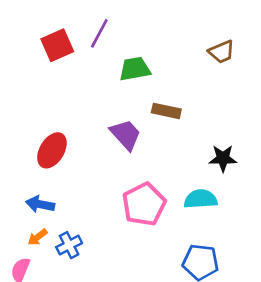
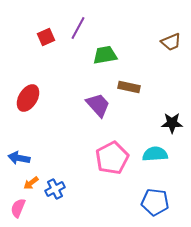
red square: (57, 45) -> (46, 37), size x0.7
red ellipse: (52, 150) -> (28, 98), moved
blue arrow: (40, 204) -> (19, 158), moved

